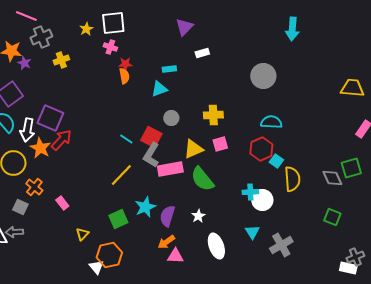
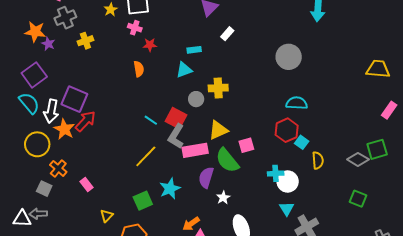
white rectangle: (202, 53) -> (227, 34), turned -32
orange semicircle: (124, 76) -> (139, 69), moved
yellow cross: (213, 115) -> (218, 88), moved
pink square: (220, 144) -> (246, 145), moved
gray diamond: (332, 178) -> (358, 159), turned -35
yellow semicircle: (292, 179) -> (318, 160), size x0.7
purple semicircle: (167, 216) -> (206, 177), moved
cyan triangle: (252, 232) -> (287, 209), moved

